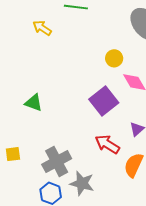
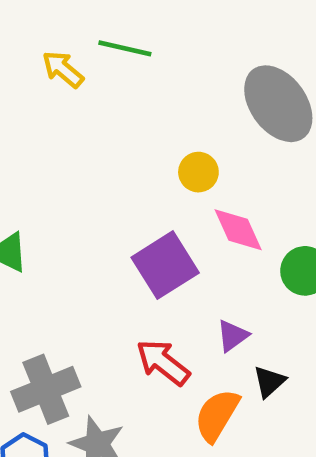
yellow arrow: (42, 28) -> (63, 69), moved

